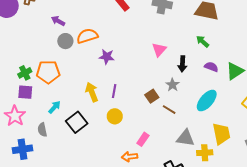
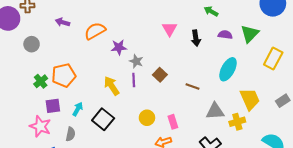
gray circle: (65, 41) -> (32, 44), moved
gray star: (172, 85) -> (136, 61), moved
purple square: (25, 92) -> (53, 106), moved
brown square: (152, 96) -> (160, 75), moved
yellow circle: (115, 116) -> (147, 118), moved
gray semicircle: (42, 130) -> (71, 134), turned -144
pink rectangle: (143, 139) -> (173, 122), turned -40

